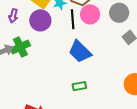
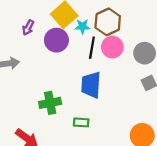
green cross: (20, 47) -> (50, 103), moved
blue trapezoid: (80, 52) -> (91, 85), turned 35

